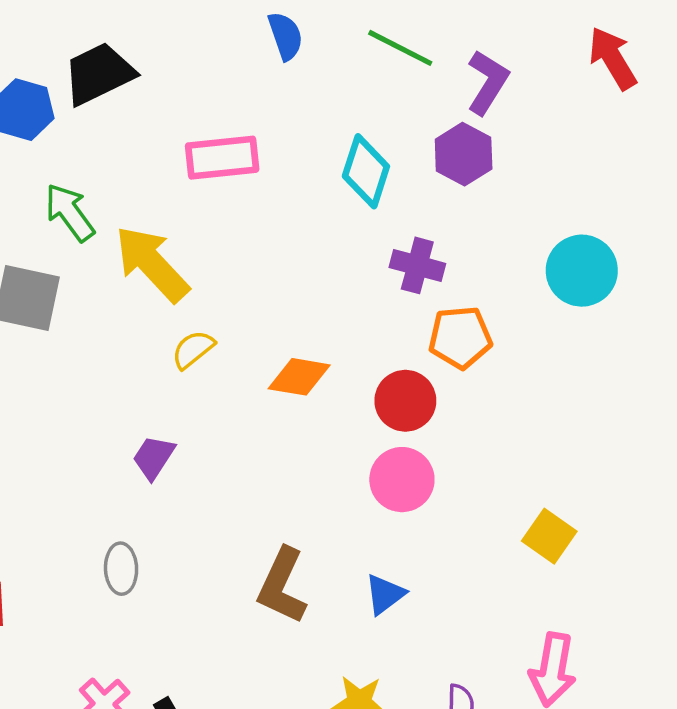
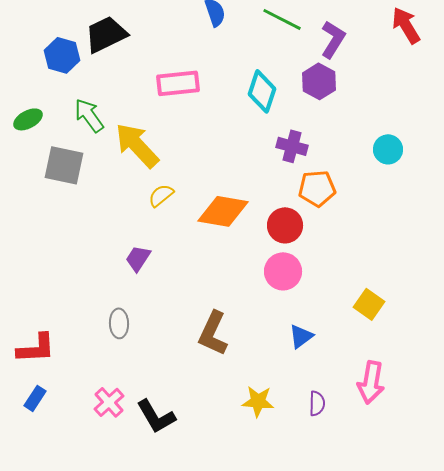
cyan circle: (582, 271) -> (388, 149), size x0.7
orange diamond: (299, 377) -> (223, 211), size x1.4
blue triangle: (385, 594) -> (301, 336), moved

